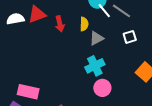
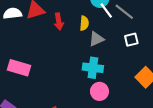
cyan cross: (95, 66) -> (93, 68), turned 30
pink rectangle: (28, 92) -> (19, 68), moved

